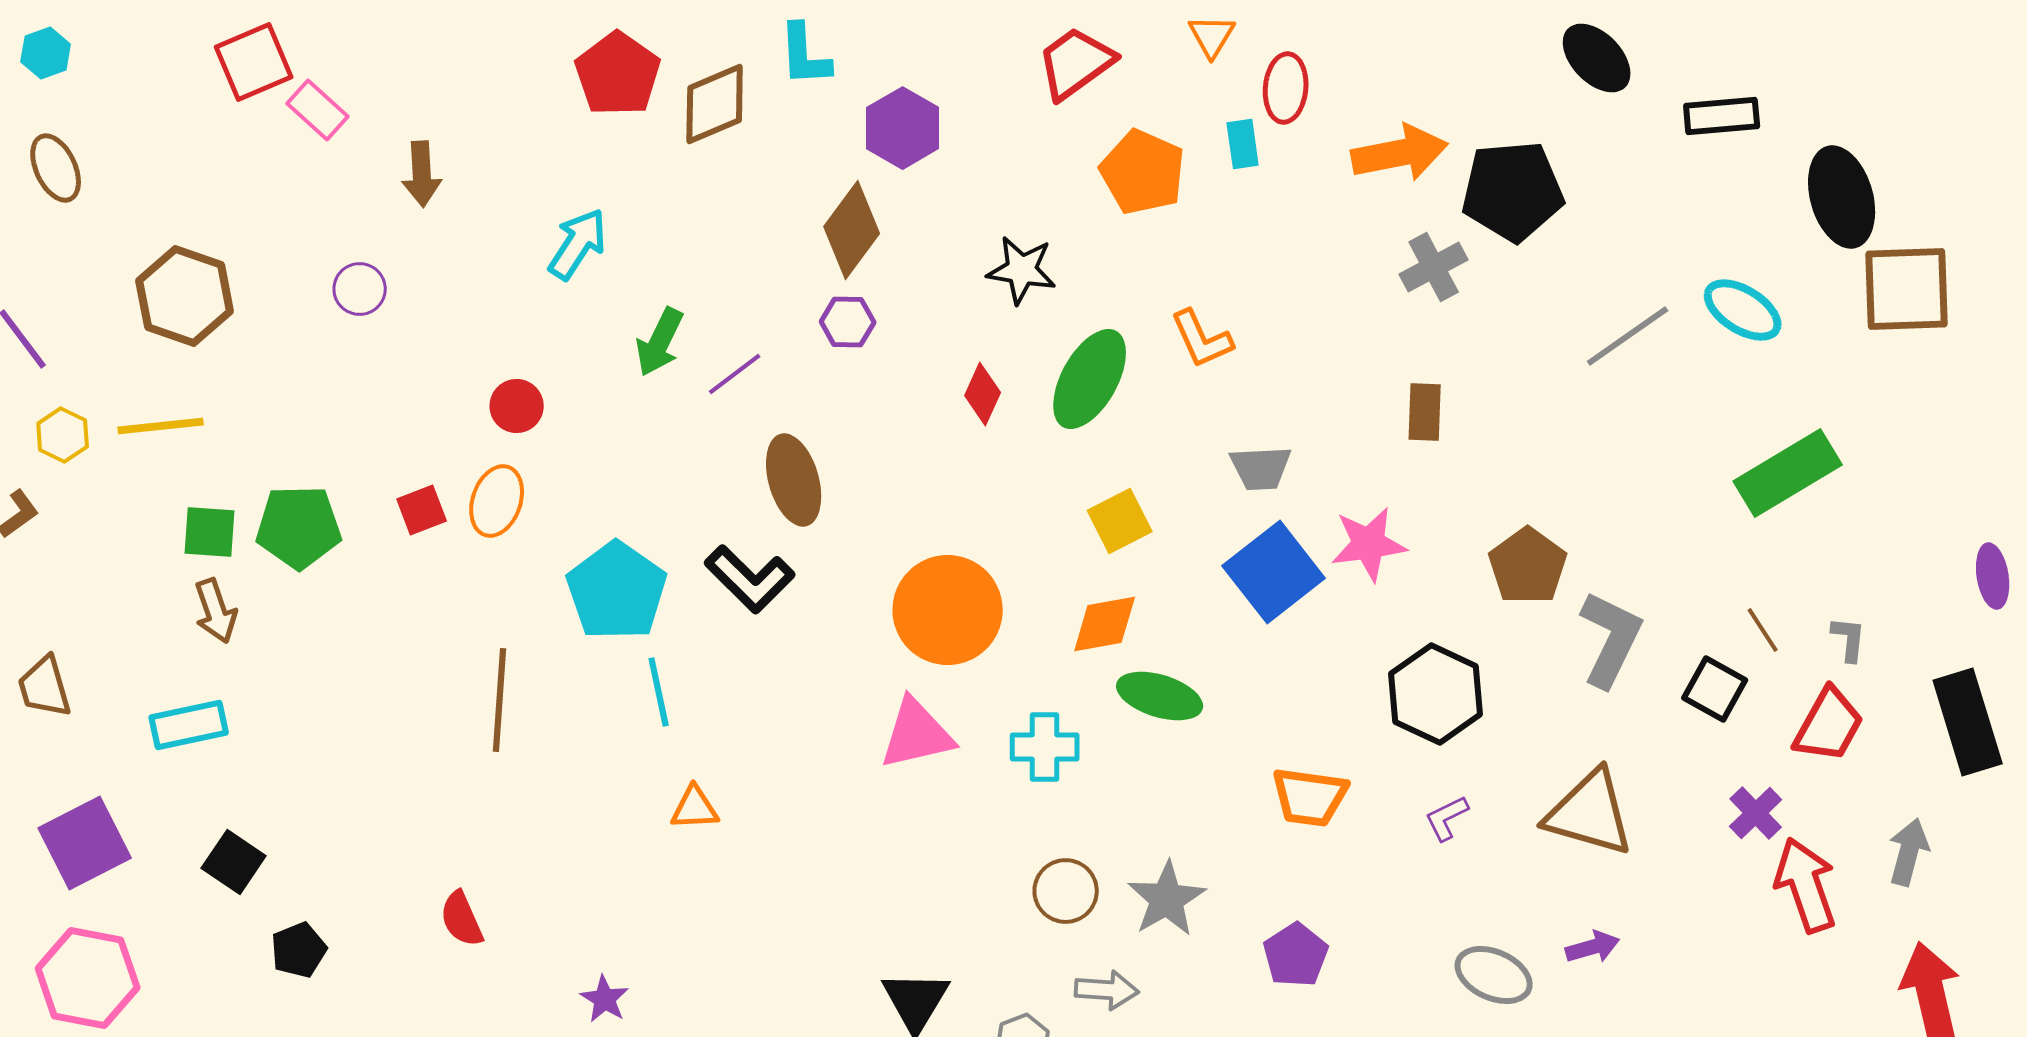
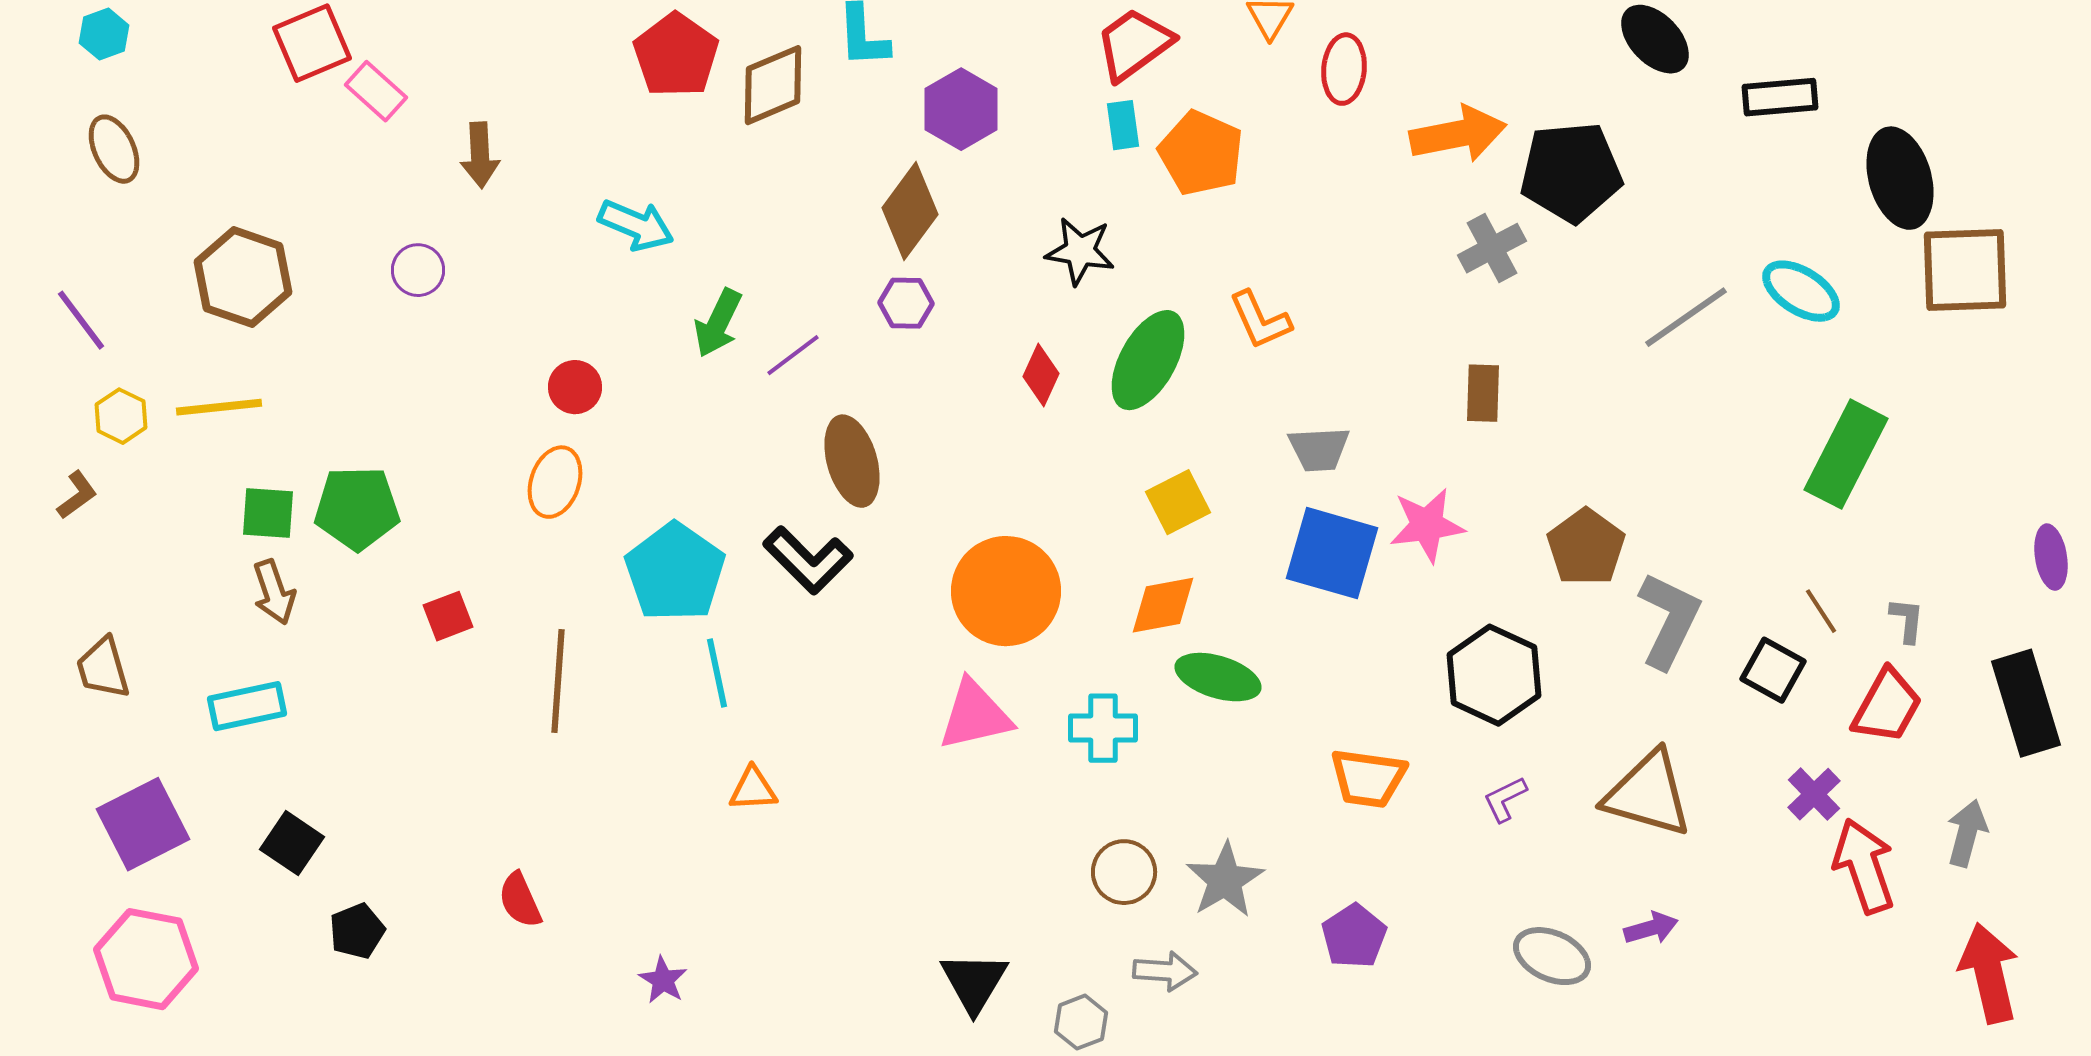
cyan rectangle: (1243, 144) -> (1123, 125), moved
cyan arrow: (578, 244) -> (636, 225), turned 80
green rectangle: (1788, 473) -> (1846, 454), turned -32
red square: (422, 510) -> (448, 616), moved
blue square: (1274, 572) -> (1332, 553), turned -36

